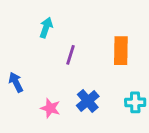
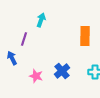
cyan arrow: (46, 28) -> (41, 20), moved
purple line: (70, 55) -> (24, 39), moved

